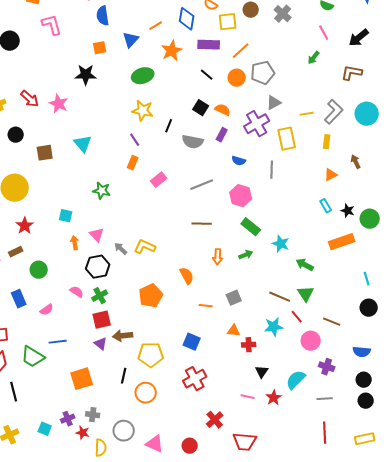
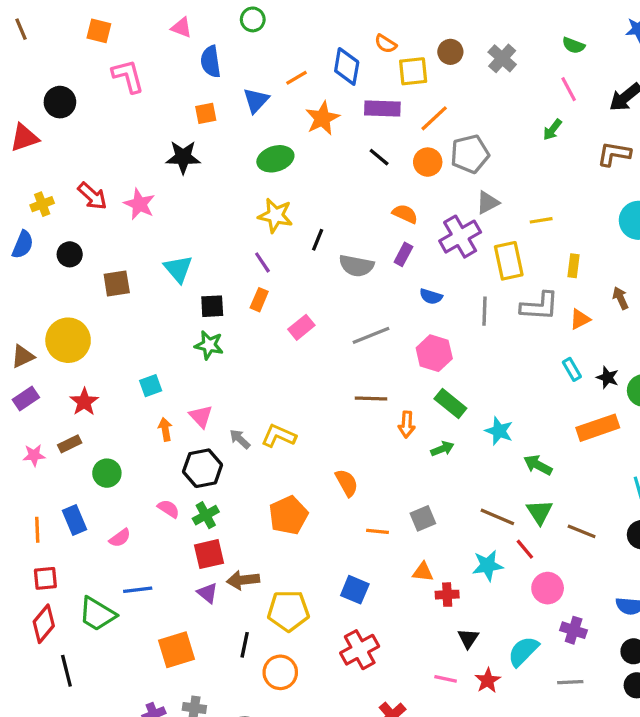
black square: (201, 108) -> (212, 306), moved, turned -35
gray L-shape: (334, 112) -> (539, 306), moved, turned 50
cyan square: (66, 216) -> (151, 386), turned -32
orange arrow: (218, 257) -> (407, 424), moved
brown line: (332, 322) -> (582, 531), moved

